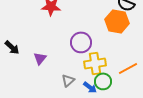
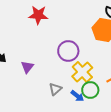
yellow cross: (95, 63) -> (82, 72), turned -35

